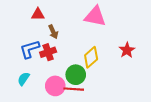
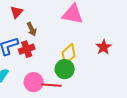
red triangle: (38, 14) -> (17, 12), turned -48
green circle: (76, 75) -> (65, 69), moved

